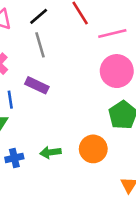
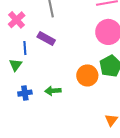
orange circle: (93, 149) -> (87, 75), moved

